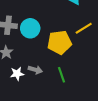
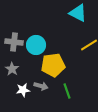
yellow pentagon: (59, 42) -> (53, 65), moved

